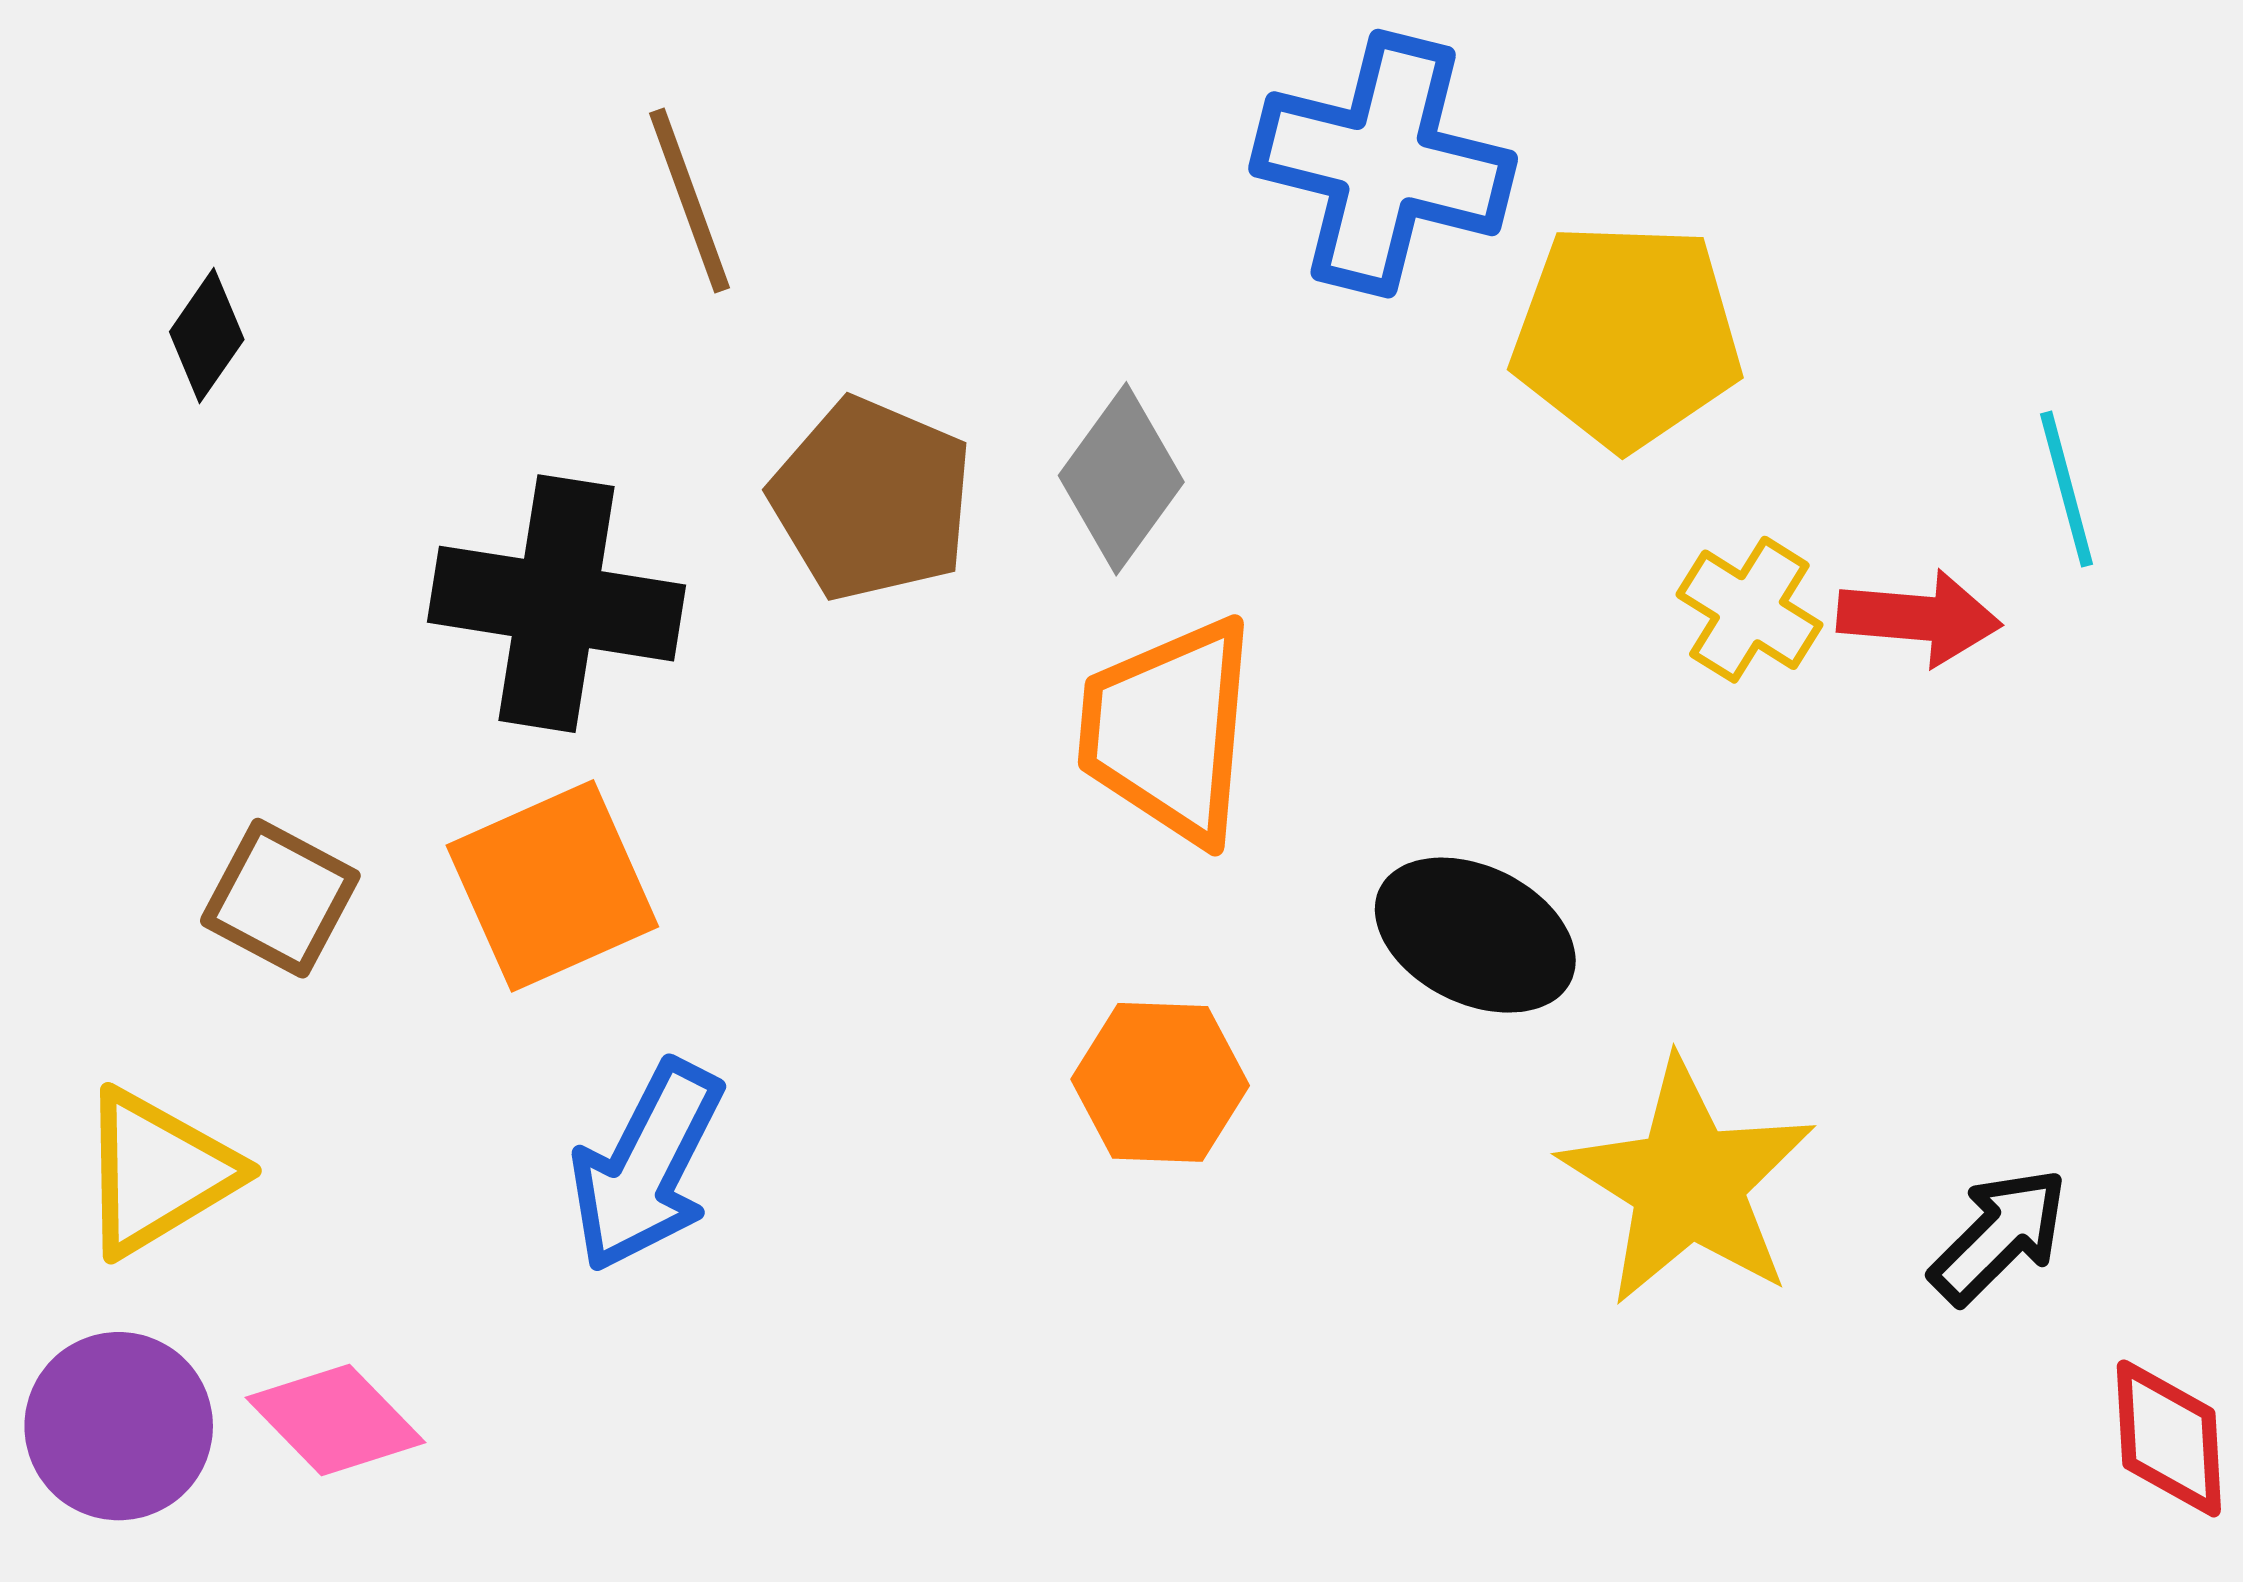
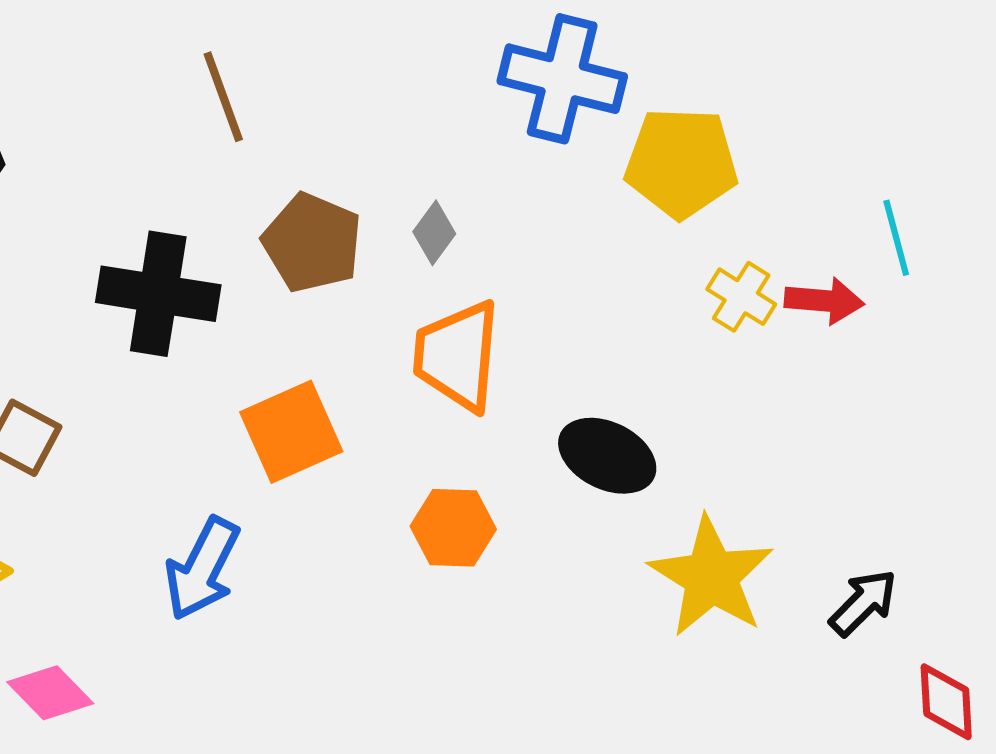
gray diamond: (1121, 479) -> (434, 233), size x0.7
orange square: (552, 886) -> (291, 432), moved

